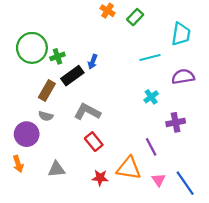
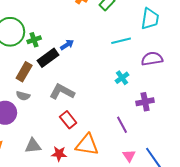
blue arrow: (93, 62) -> (67, 45), turned -144
orange triangle: (129, 168) -> (87, 145), moved
red star: (100, 178) -> (59, 154), moved

